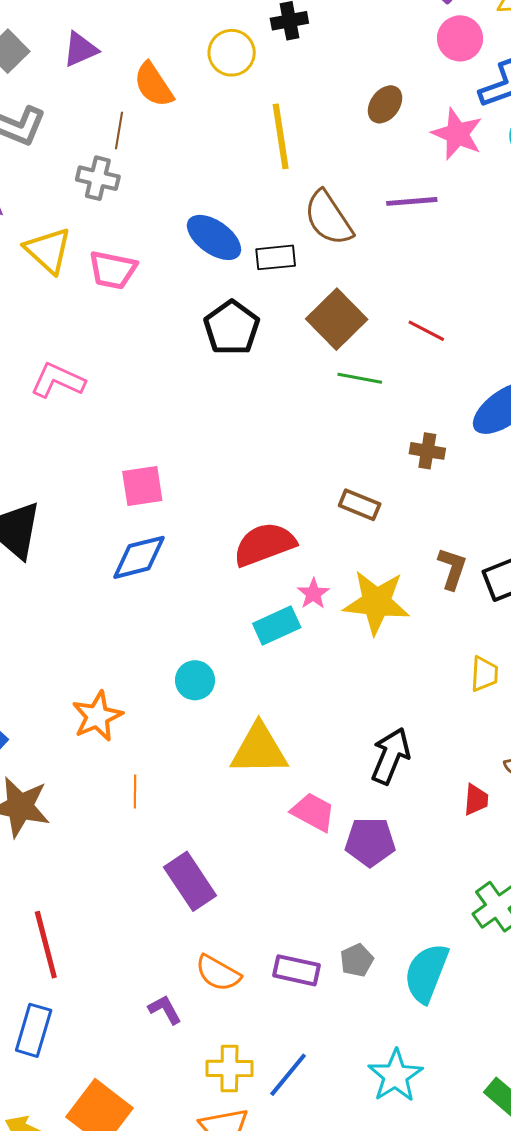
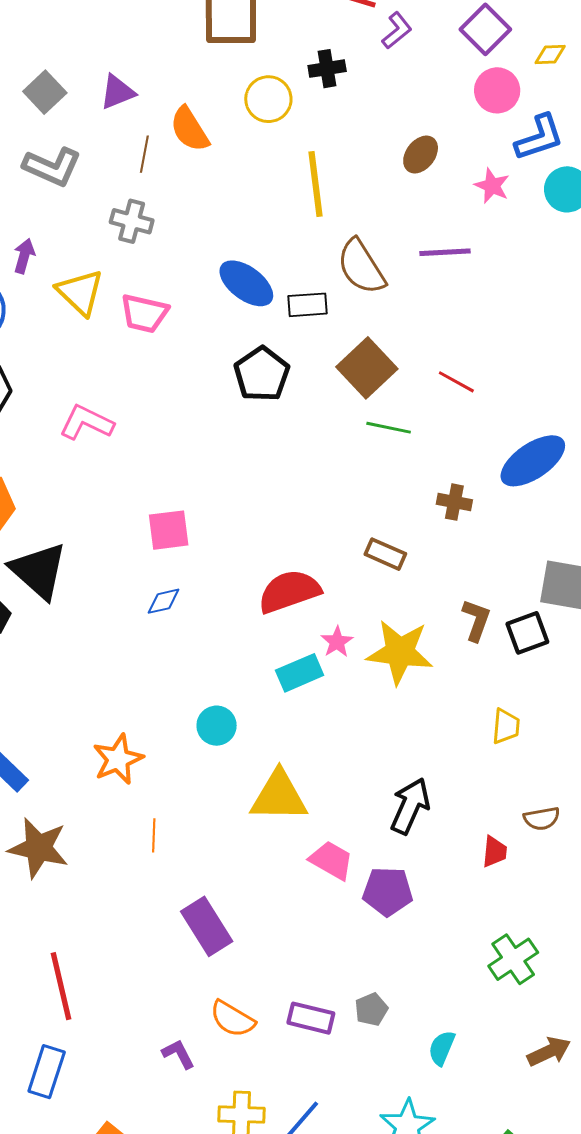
brown line: (119, 130) -> (144, 154), moved
pink star: (457, 134) -> (492, 186), size x0.7
blue diamond: (139, 557) -> (164, 601), size x0.6
cyan semicircle: (426, 973) -> (442, 1048), moved, size x0.6

